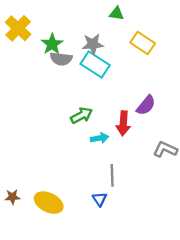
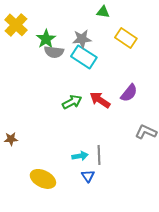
red arrow: (123, 123) -> (100, 100), moved, turned 120
cyan arrow: (100, 138) -> (80, 156), moved
brown star: (12, 197) -> (11, 139), moved

